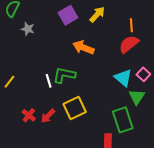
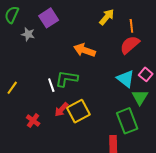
yellow arrow: (97, 14) -> (107, 17), moved
purple square: (68, 15) -> (49, 18), moved
red arrow: (48, 116) -> (61, 109), moved

